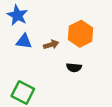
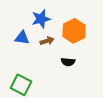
blue star: (17, 15) -> (41, 19), moved, turned 30

